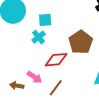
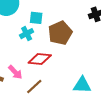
brown pentagon: (81, 42) -> (60, 33), moved

